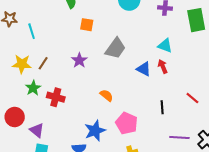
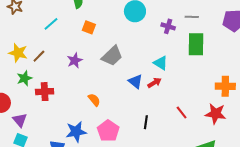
cyan line: (32, 31) -> (51, 24), moved, turned 56
red arrow: (163, 66) -> (154, 83), turned 72
red cross: (56, 97) -> (45, 92), turned -30
red line: (192, 98) -> (182, 112), moved

